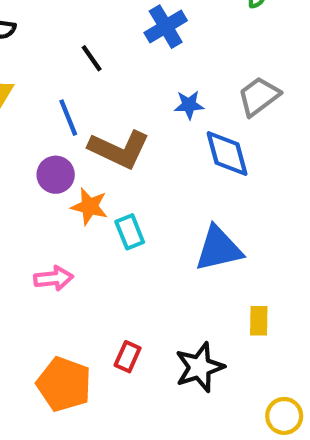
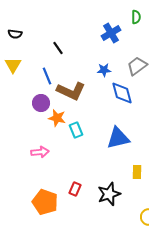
blue cross: (166, 27) -> (111, 33), moved

